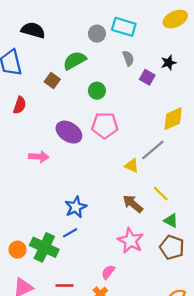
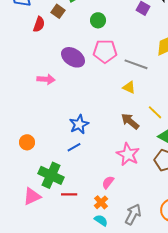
red semicircle: (20, 105) -> (39, 24), moved
gray line: (153, 150) -> (136, 64), moved, turned 60
green cross: (44, 247) -> (51, 175), moved
orange circle: (17, 250) -> (27, 142), moved

